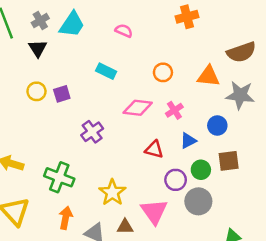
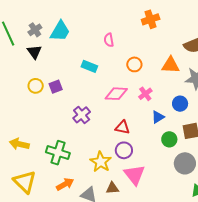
pink semicircle: (124, 31) -> (109, 40), moved, turned -120
red triangle: (154, 150) -> (122, 127), moved
purple circle: (176, 180) -> (124, 150), moved
gray circle: (198, 201) -> (185, 163), moved
orange arrow: (66, 218) -> (65, 184), turned 54

